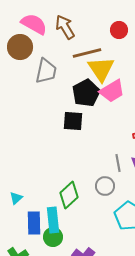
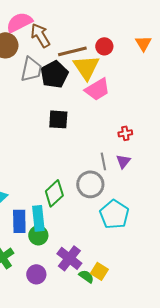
pink semicircle: (34, 24) -> (19, 22), turned -56
brown arrow: (65, 27) -> (40, 35), moved
red circle: (119, 30) -> (104, 46), moved
black pentagon: (86, 93) -> (54, 74), moved
gray circle: (105, 186) -> (90, 184), size x1.4

